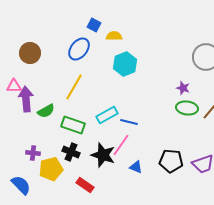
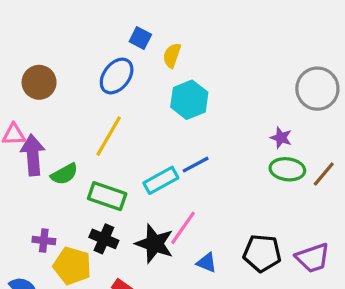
yellow semicircle: (114, 36) -> (172, 55), turned -70
blue line: (129, 122) -> (196, 165), moved, turned -42
yellow pentagon: (51, 169) -> (72, 266), turned 30

